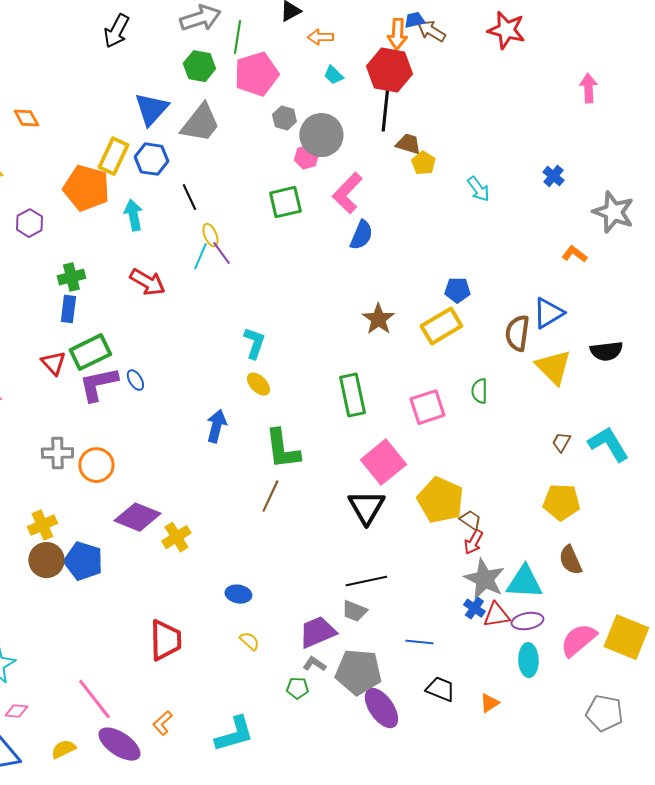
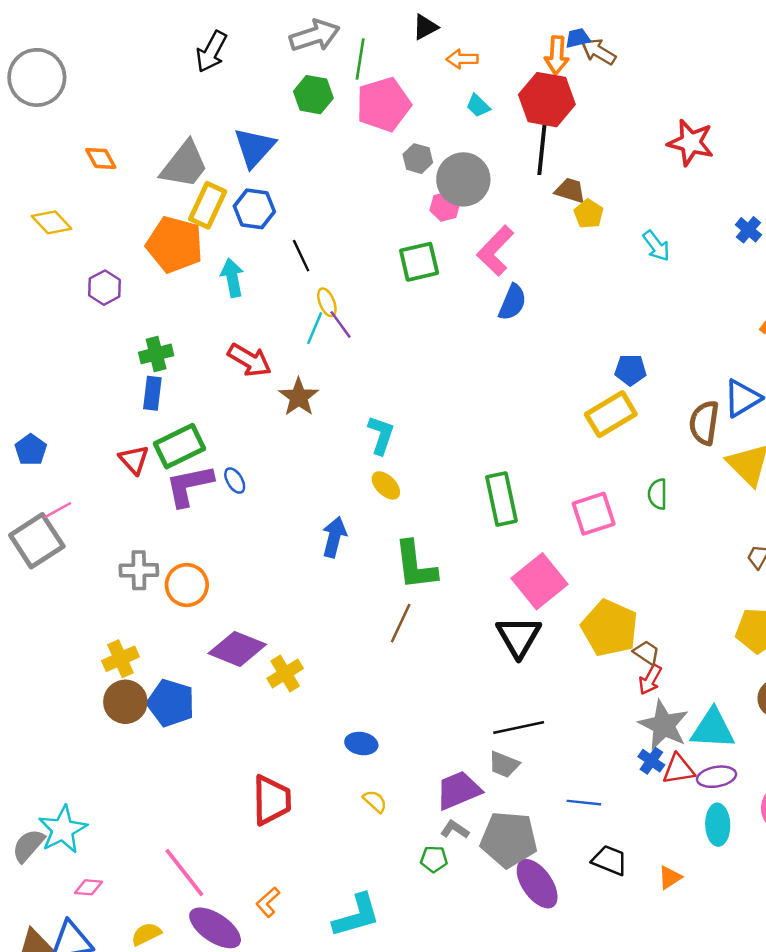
red star: (506, 30) -> (691, 143), moved
gray trapezoid: (200, 123) -> (184, 165), moved
brown star: (378, 319) -> (299, 397), moved

